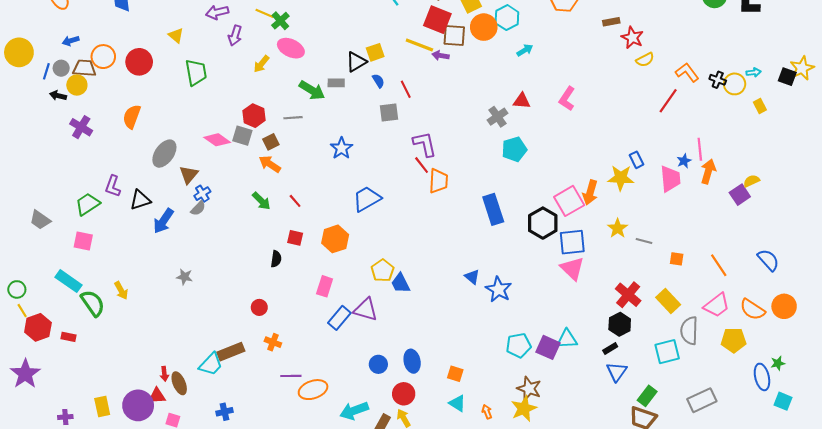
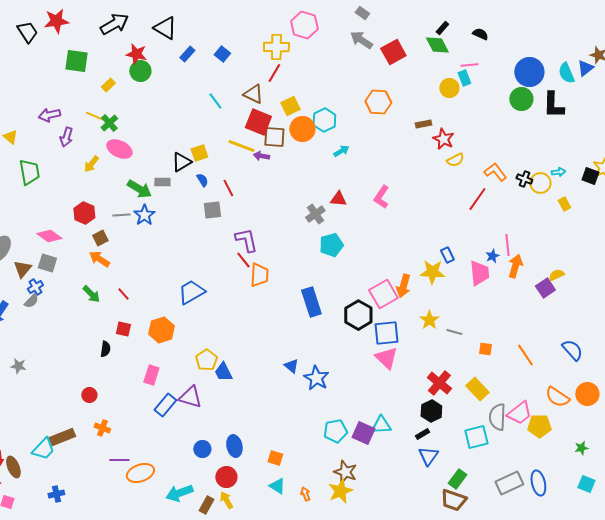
gray square: (242, 136) -> (47, 263), moved
blue star: (341, 148) -> (144, 215), moved
pink trapezoid: (717, 305) -> (519, 413), moved
blue ellipse: (762, 377) -> (538, 483), moved

